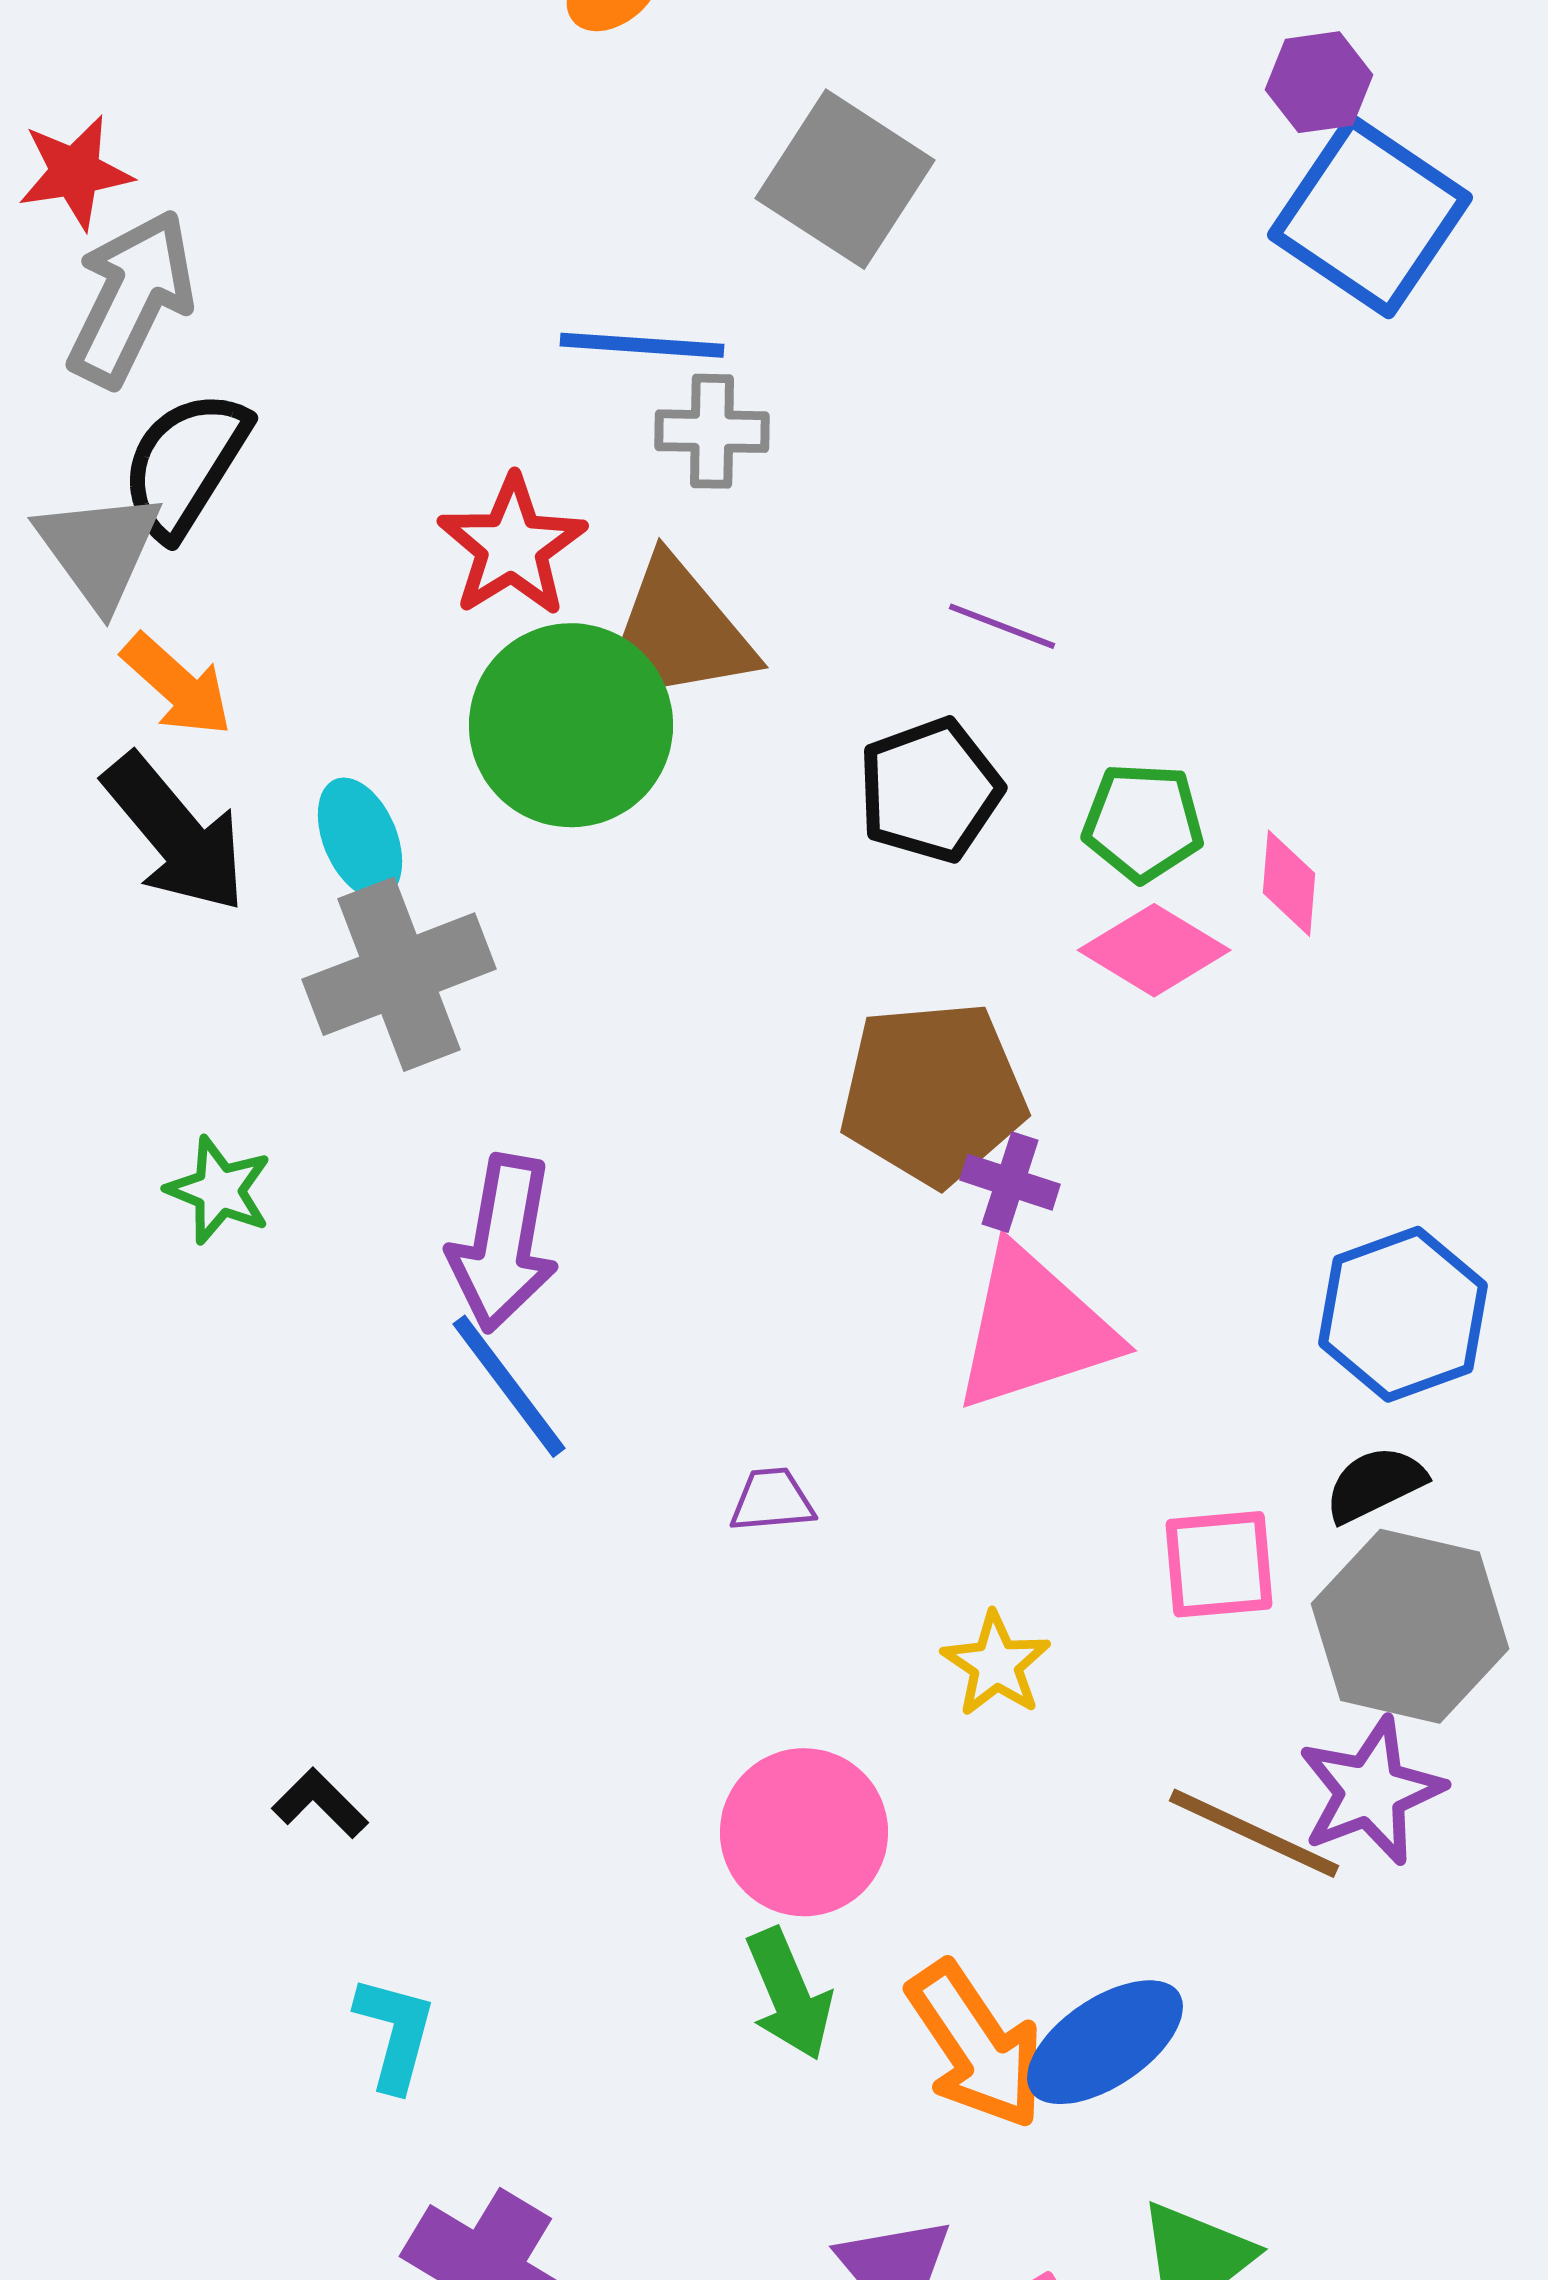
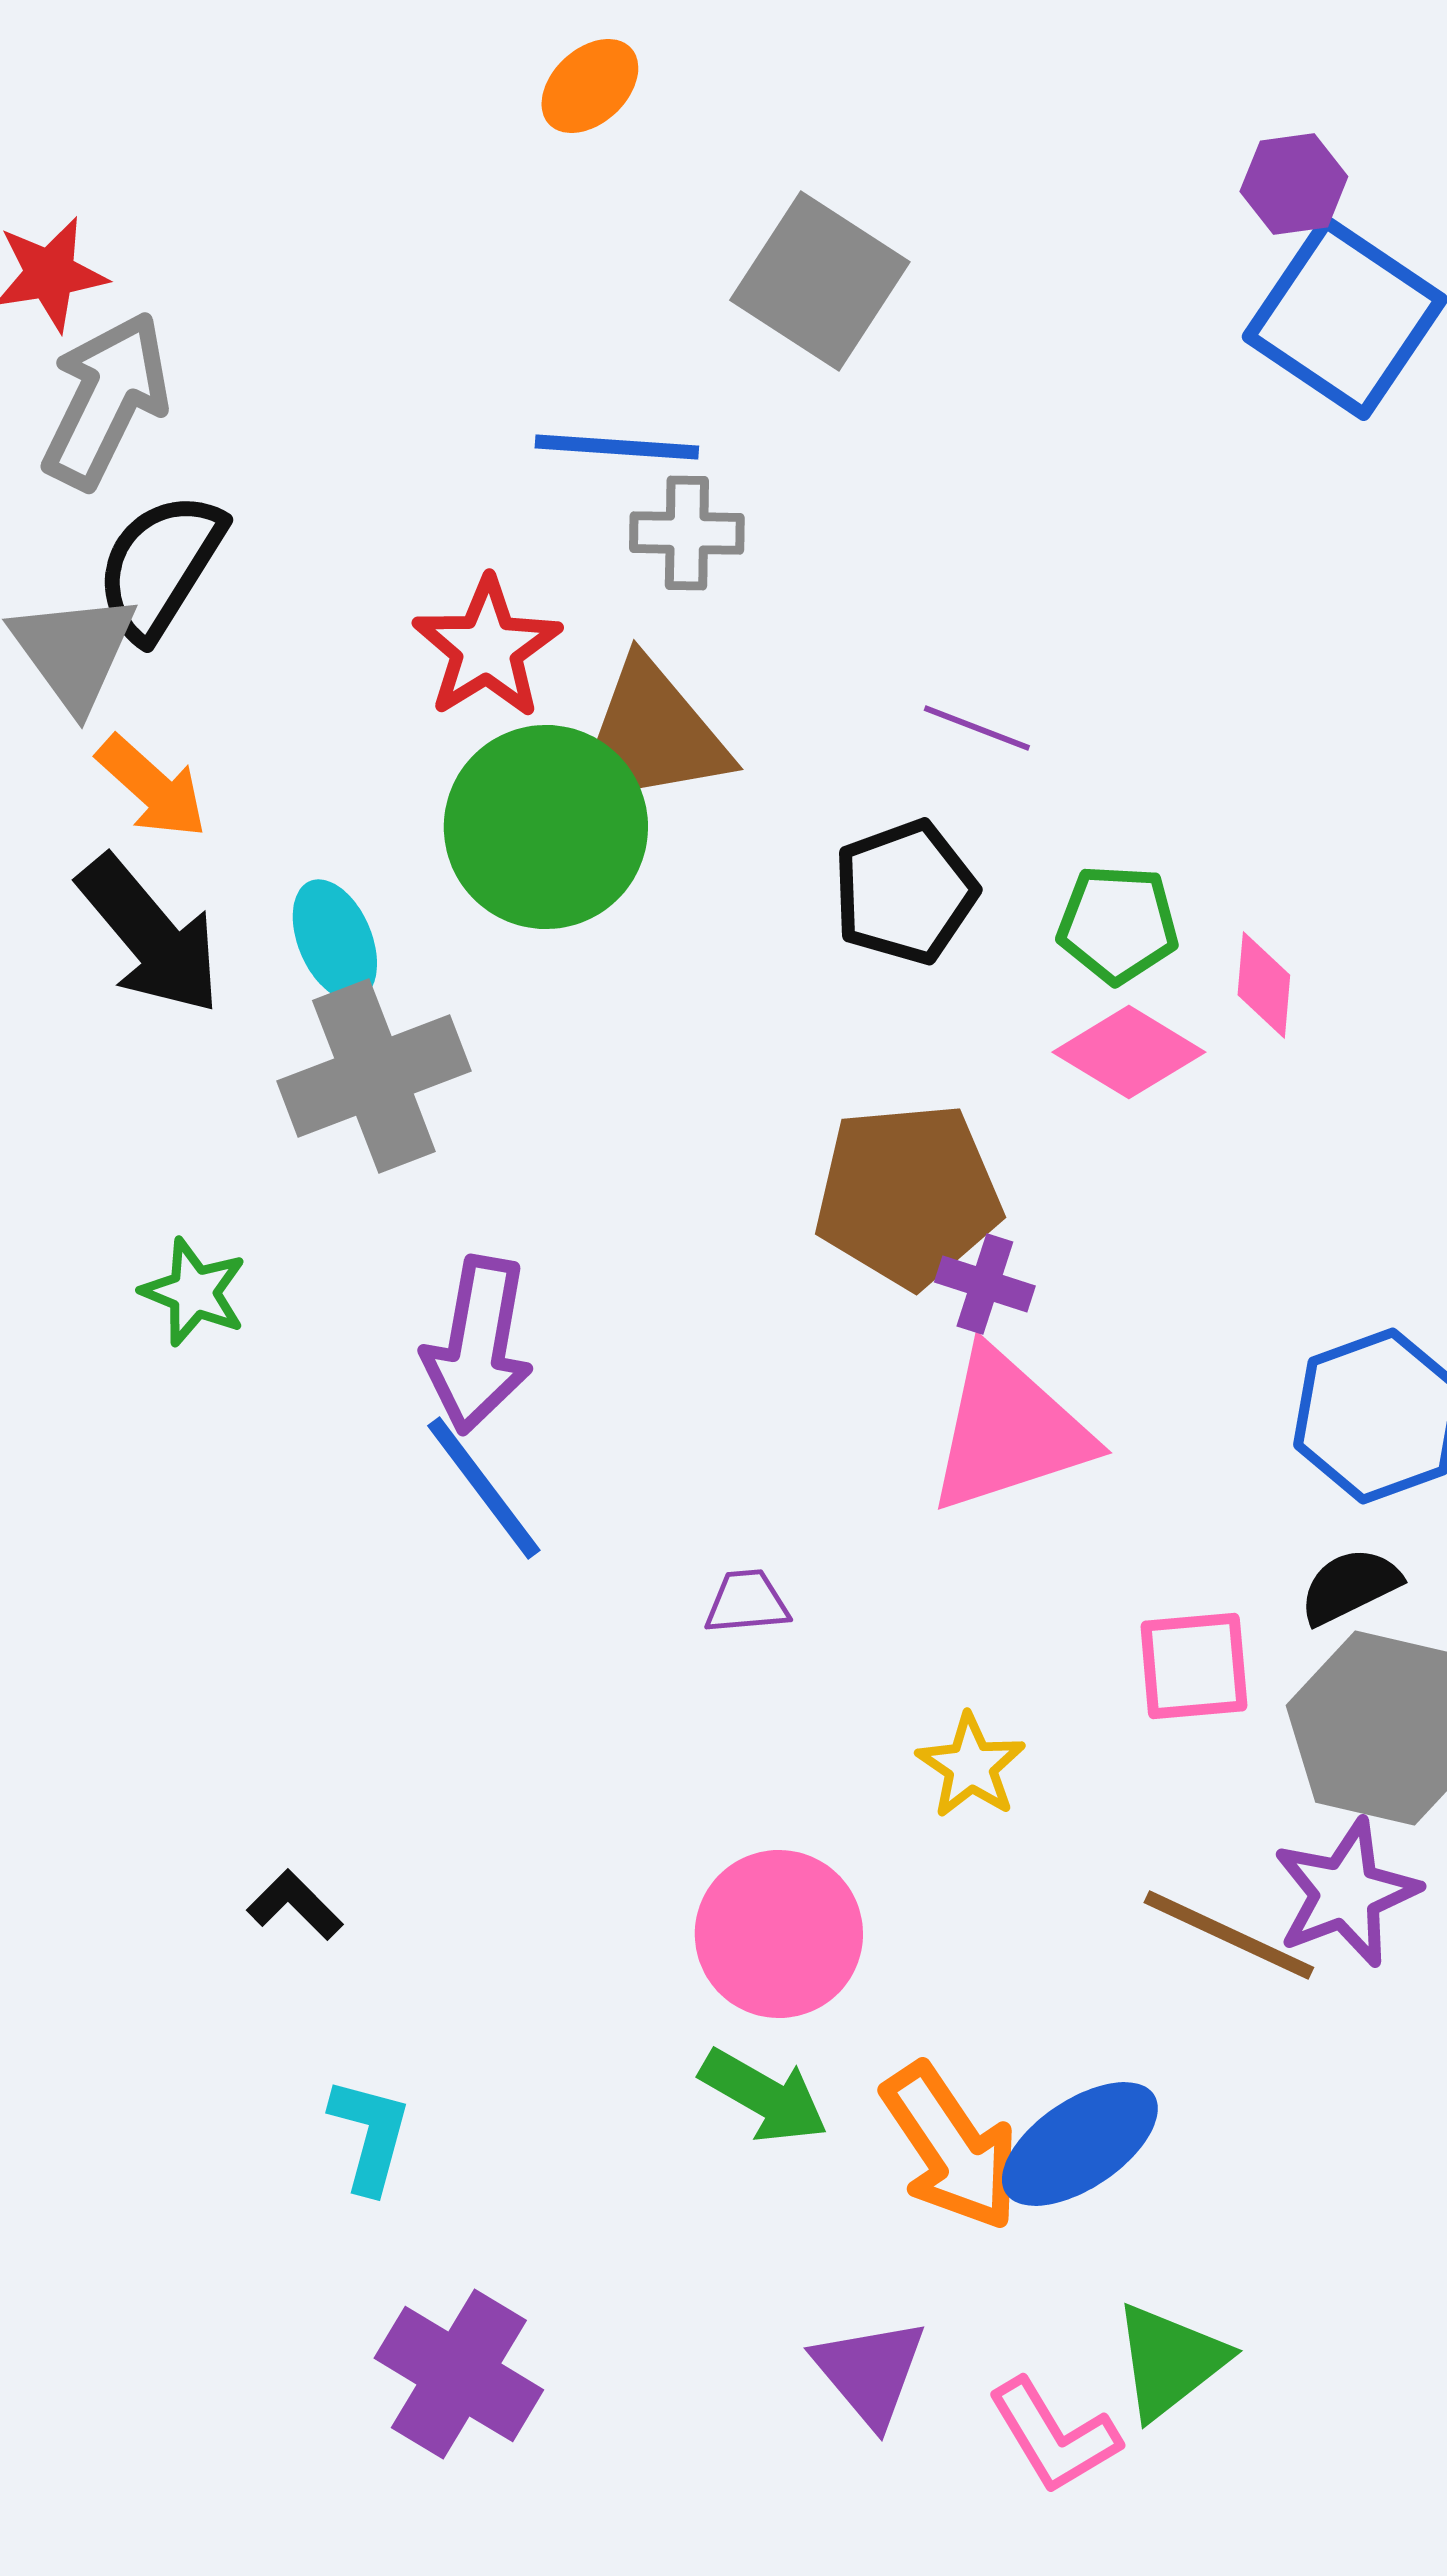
green arrow: (789, 1994) -> (764, 2096), turned -37

